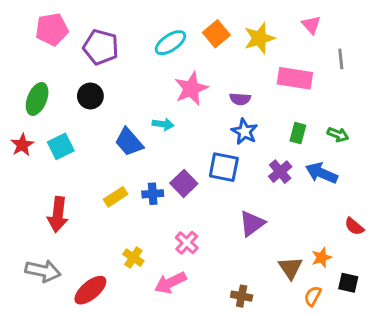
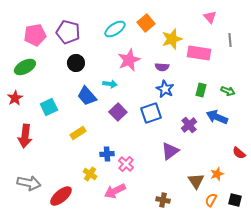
pink pentagon: (52, 29) -> (35, 35), moved
yellow star: (259, 38) -> (172, 39), moved
black circle: (90, 96) -> (76, 63), moved
green ellipse: (37, 99) -> (25, 67), turned 40
cyan square: (61, 146) -> (49, 107), moved
blue square: (224, 167) -> (151, 113), turned -30
purple cross: (280, 172) -> (189, 125), moved
purple square: (184, 183) -> (118, 112), moved
blue cross: (153, 194) -> (107, 154), moved
red arrow: (58, 215) -> (25, 136), moved
black square: (348, 283) -> (235, 200), moved

